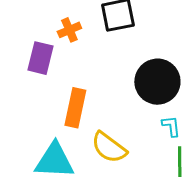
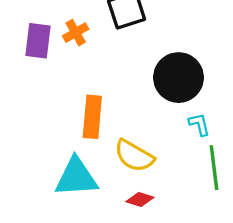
purple rectangle: (40, 58) -> (38, 41), moved

